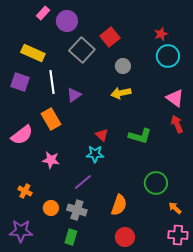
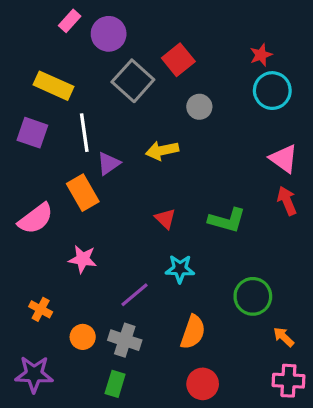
yellow arrow: (121, 93) -> (162, 151), moved
purple triangle: (74, 95) -> (109, 163), moved
cyan star: (95, 154) -> (180, 269), moved

